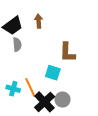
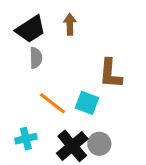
orange line: (30, 87) -> (52, 103), moved, turned -30
cyan cross: (13, 89) -> (26, 139), moved, turned -32

